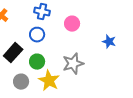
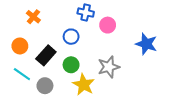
blue cross: (42, 12) -> (86, 13), moved
blue star: (109, 42) -> (146, 44), size x1.5
gray circle: (21, 82) -> (45, 86), moved

